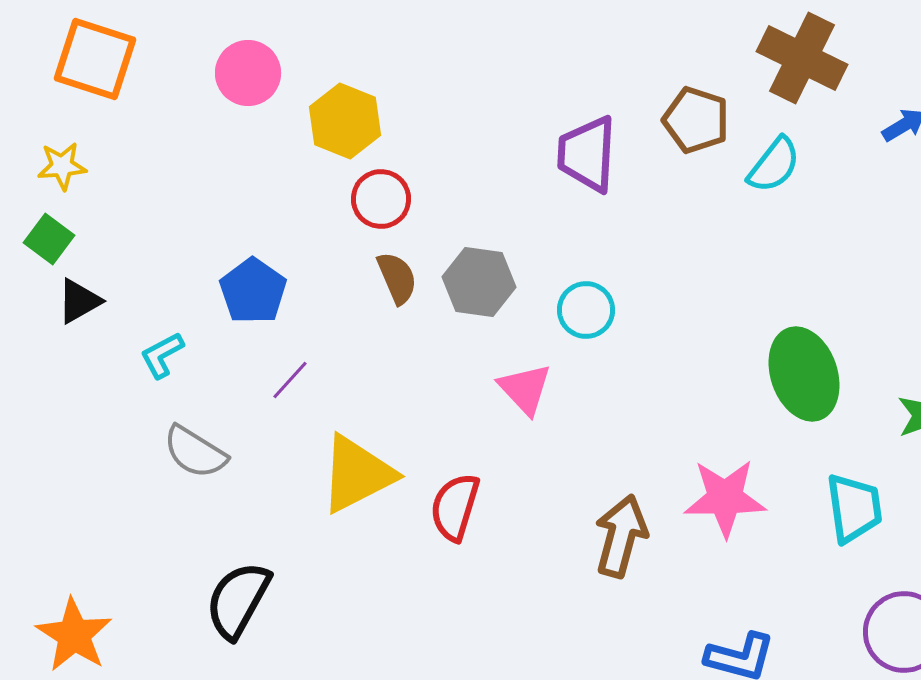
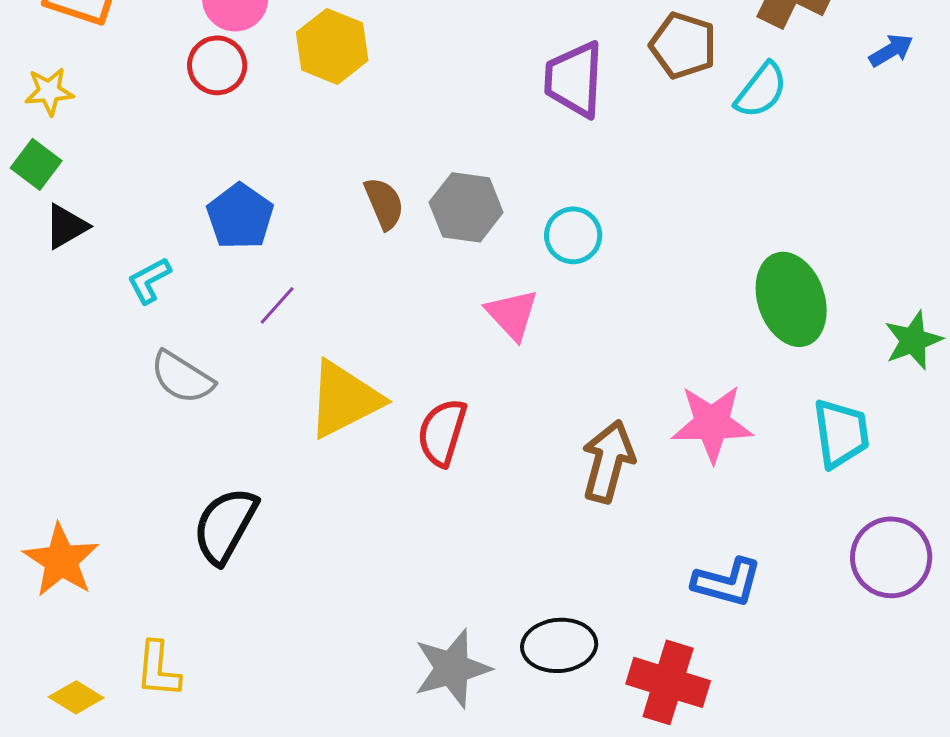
red circle: (381, 199) -> (217, 65), moved

